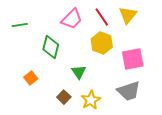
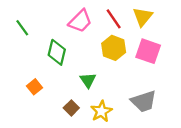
green line: (20, 25) -> (22, 28), turned 63
pink square: (133, 59) -> (148, 51), moved, turned 30

